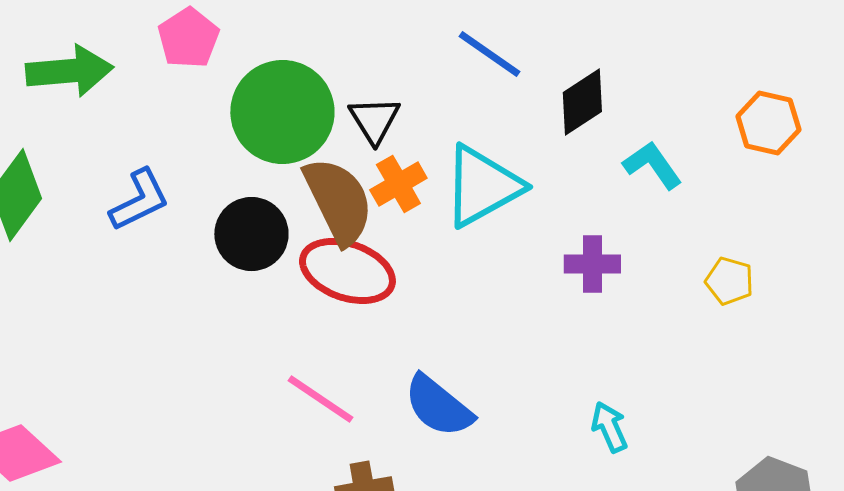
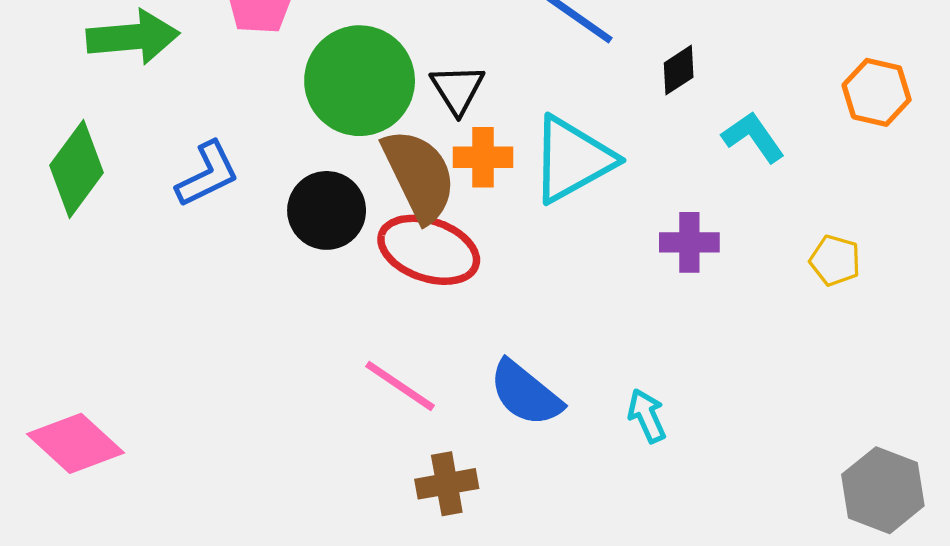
black diamond: (582, 102) -> (679, 70), size x0.7
orange cross: (398, 184) -> (483, 157), turned 30
cyan arrow: (609, 427) -> (647, 416), moved

